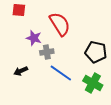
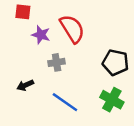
purple star: (34, 38) -> (41, 35), moved
blue line: (61, 73) -> (65, 102), moved

